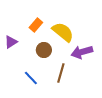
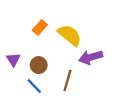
purple triangle: (11, 42) -> (13, 60), moved, turned -32
brown circle: (44, 50) -> (39, 65), moved

